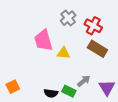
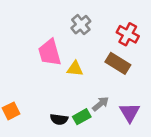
red cross: (93, 26) -> (128, 34), moved
green rectangle: (69, 91) -> (82, 117), turned -56

